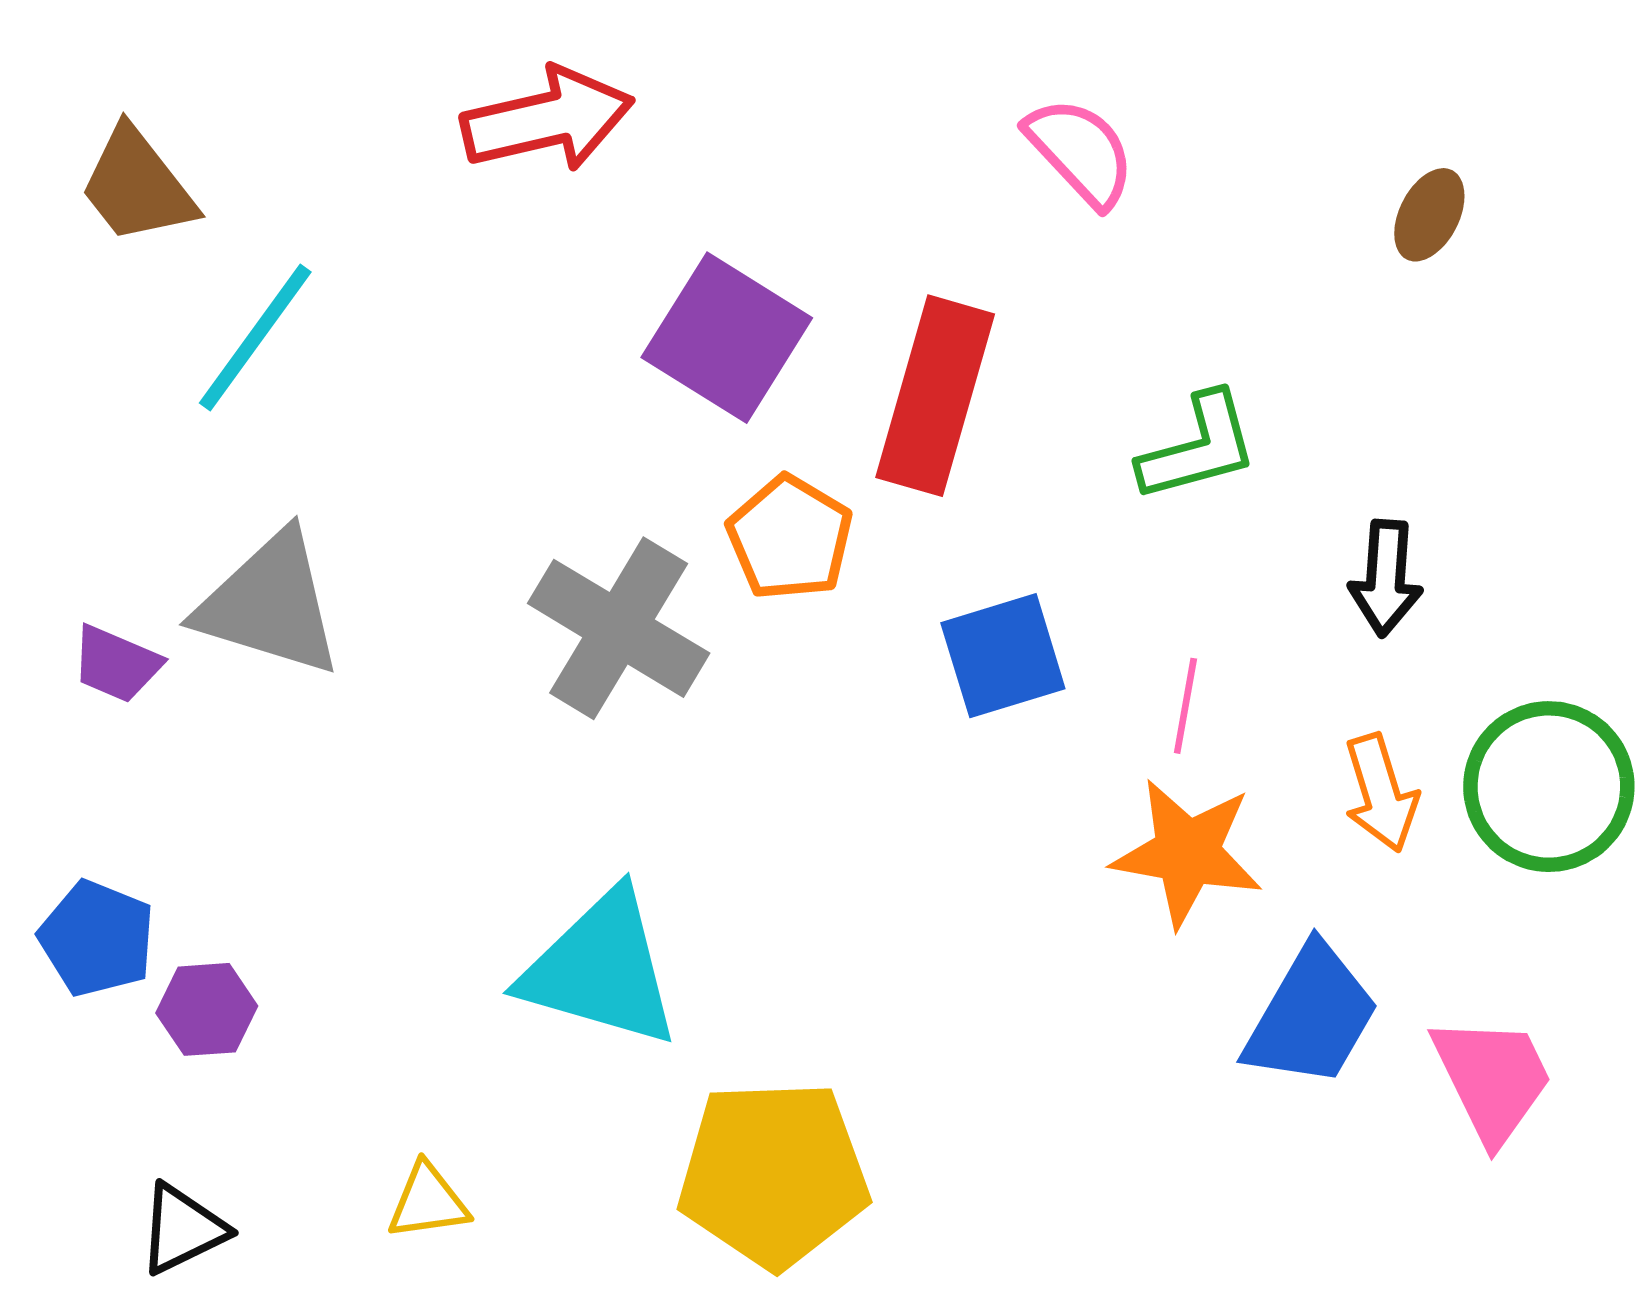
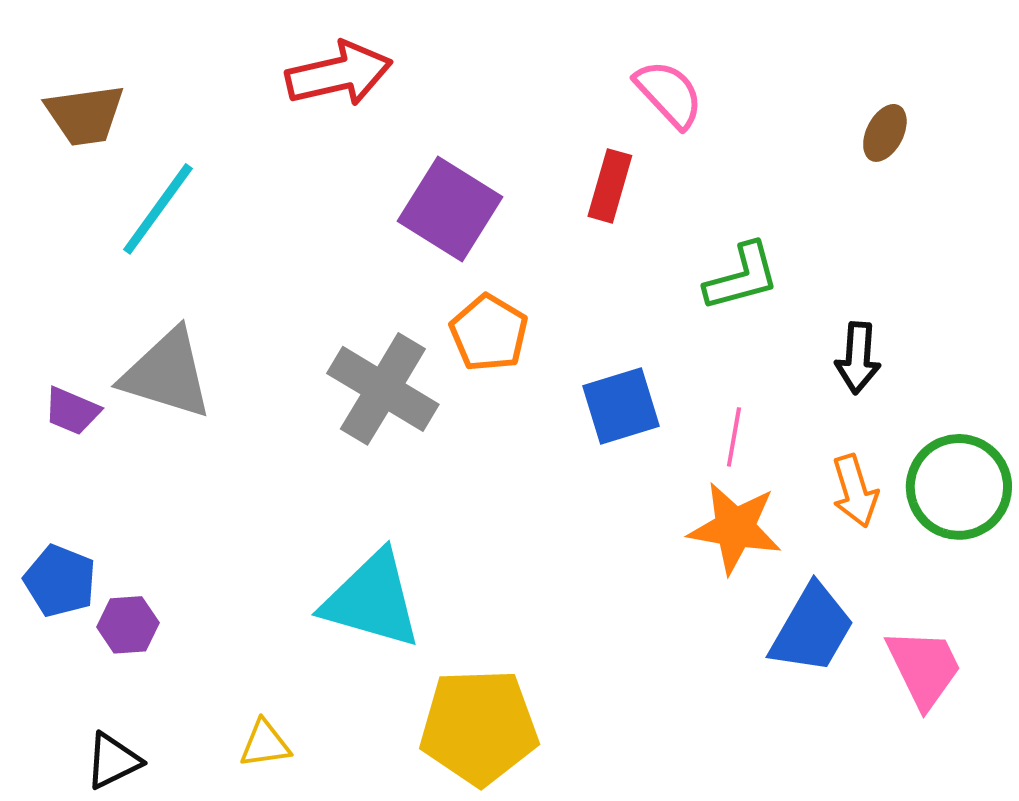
brown trapezoid: (137, 186) -> (85, 115), turned -60
red rectangle: (935, 396) -> (610, 186), moved, size x0.6

